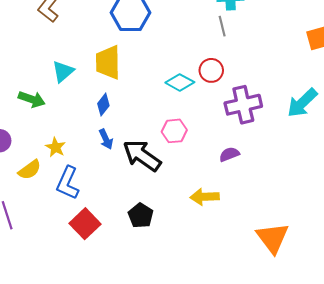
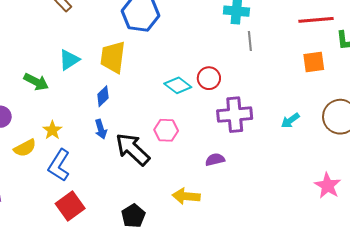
gray line: (222, 26) -> (250, 41), moved
cyan arrow: (302, 103) -> (290, 121), size x0.6
black pentagon: (141, 216) -> (133, 216), moved

